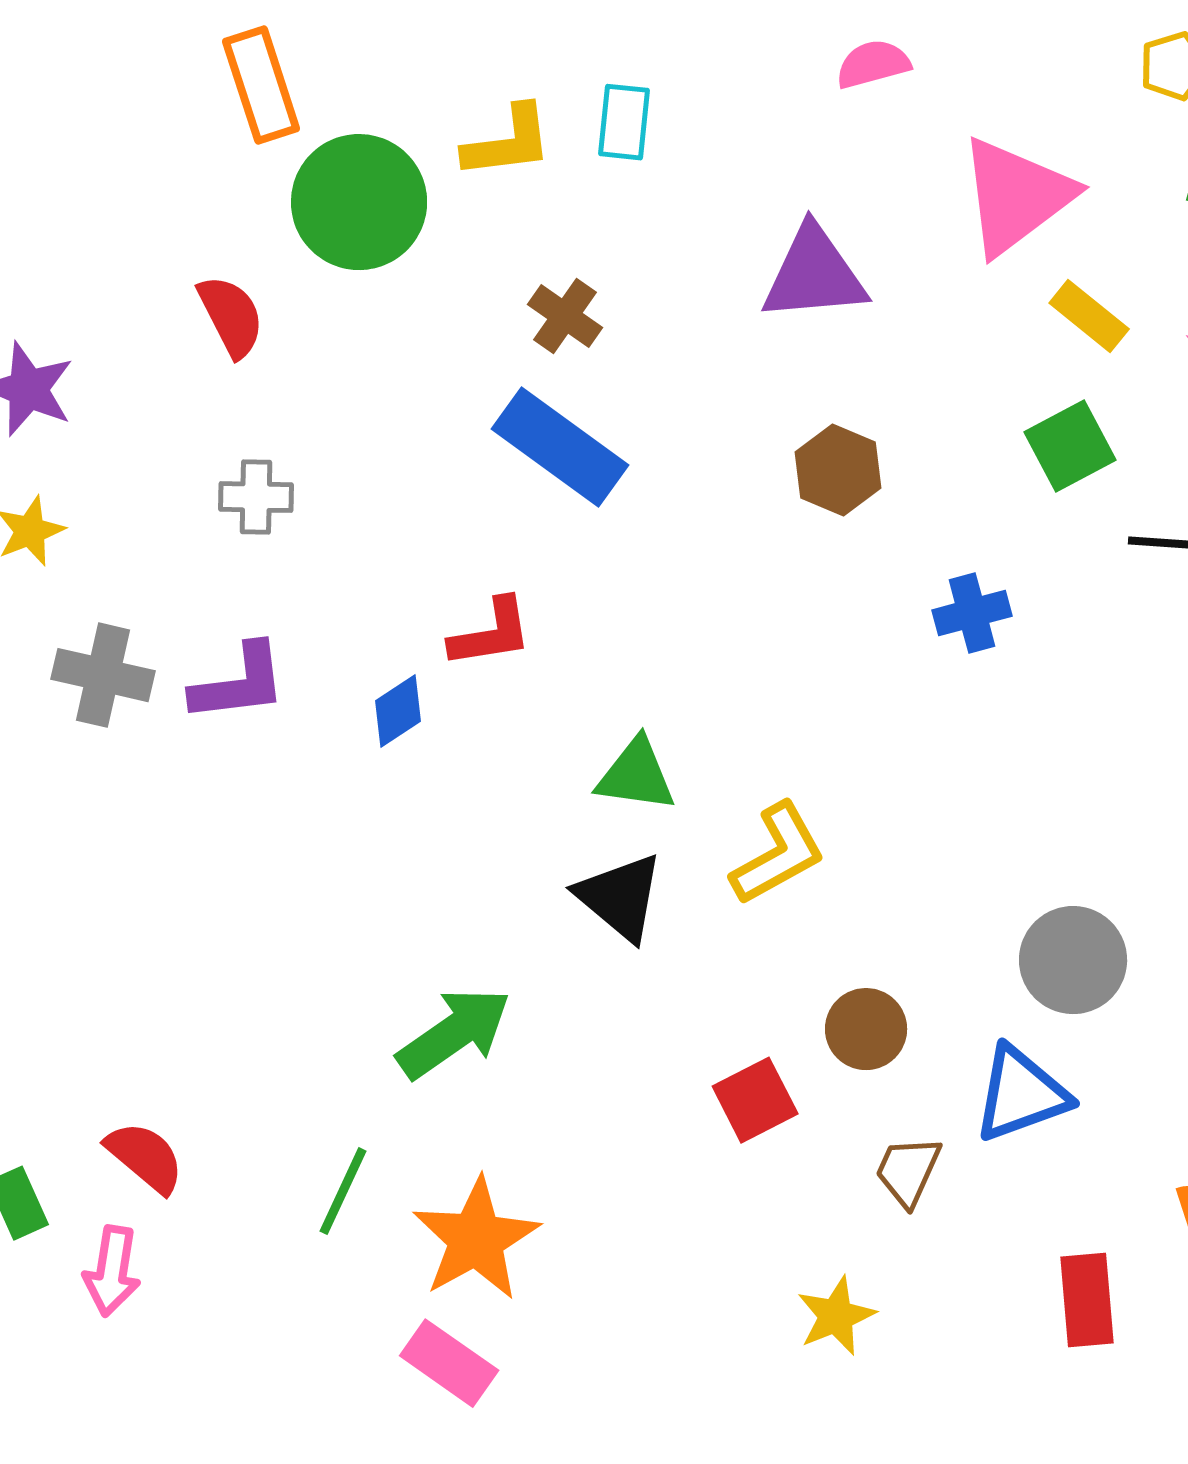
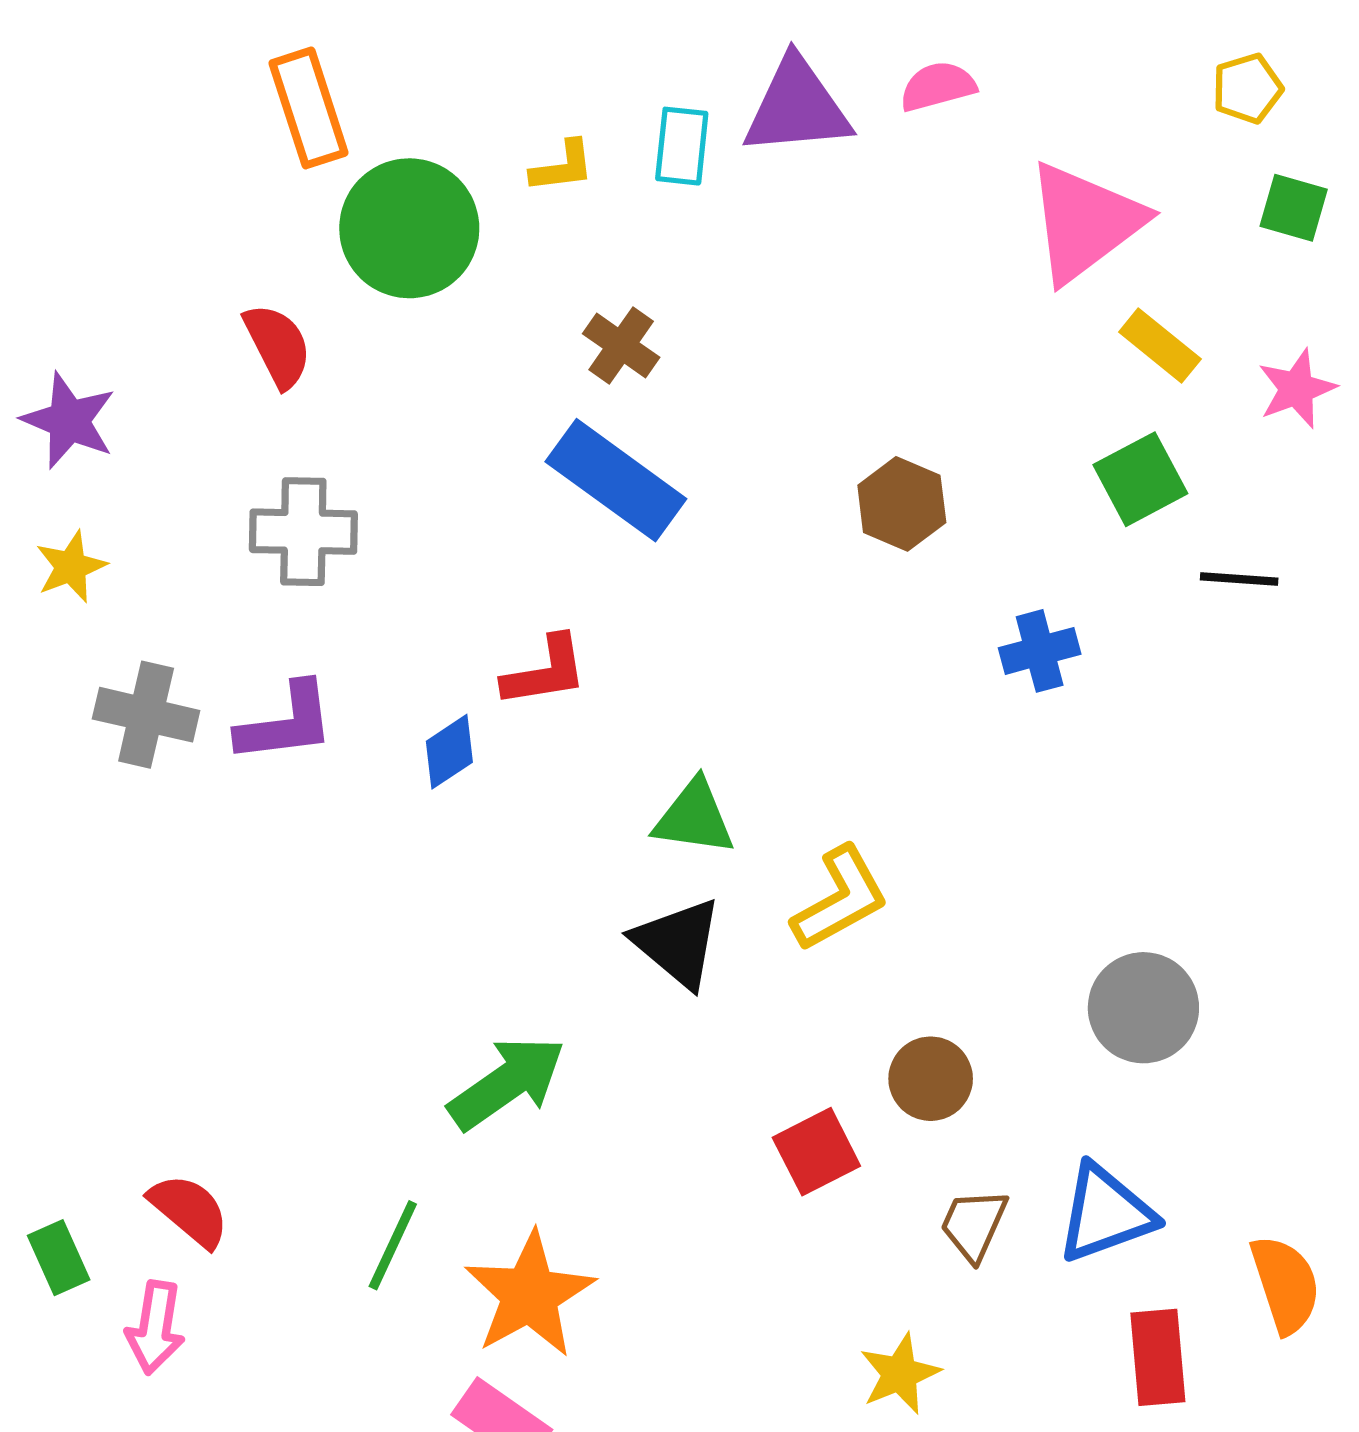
yellow L-shape: (508, 142) -> (562, 167), size x0.7
purple triangle: (814, 274) -> (797, 107), moved
gray cross: (256, 497) -> (303, 532), size x1.4
blue triangle: (1021, 1094) -> (1105, 1213), moved

